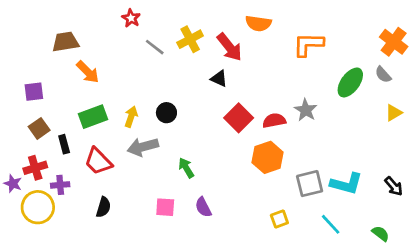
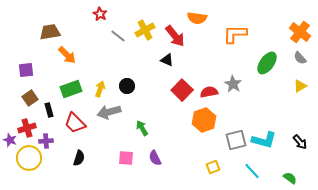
gray semicircle: (383, 75) -> (300, 58), moved

